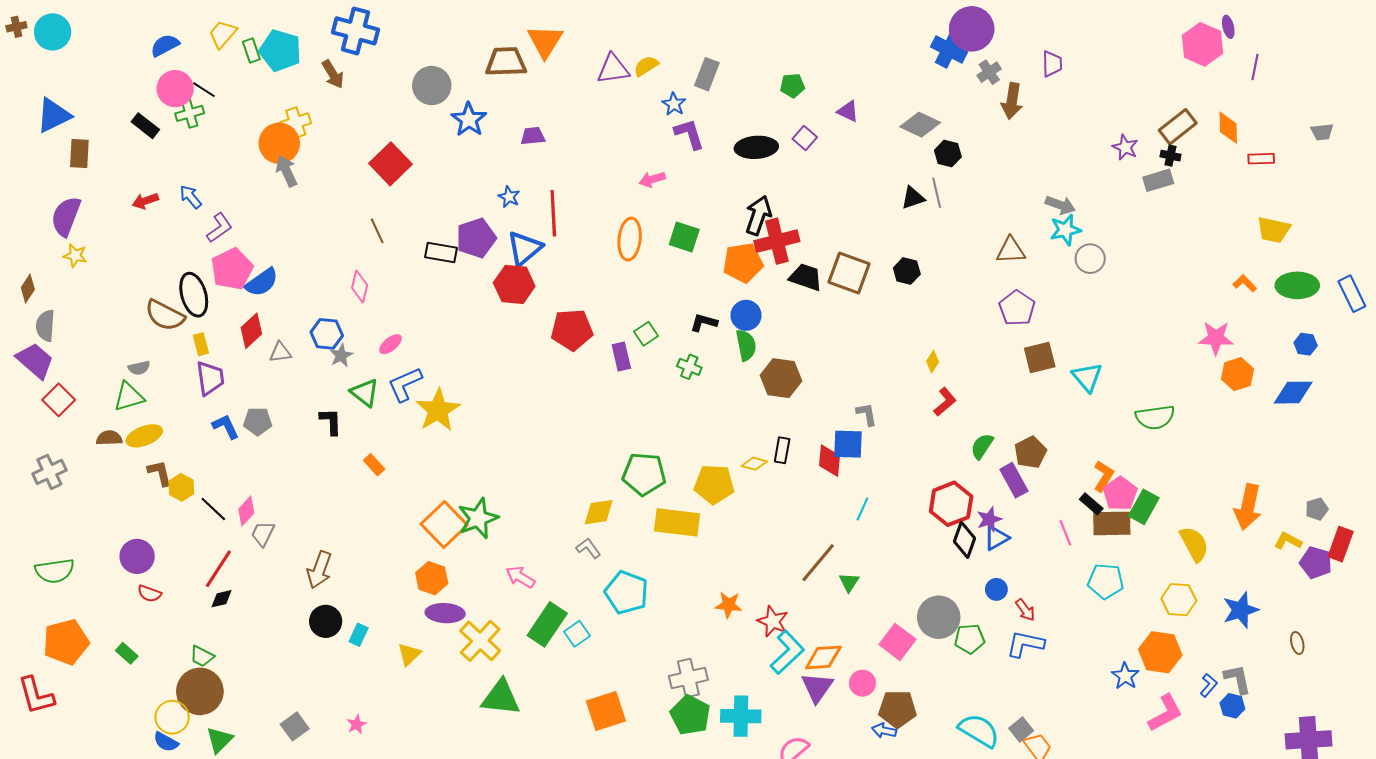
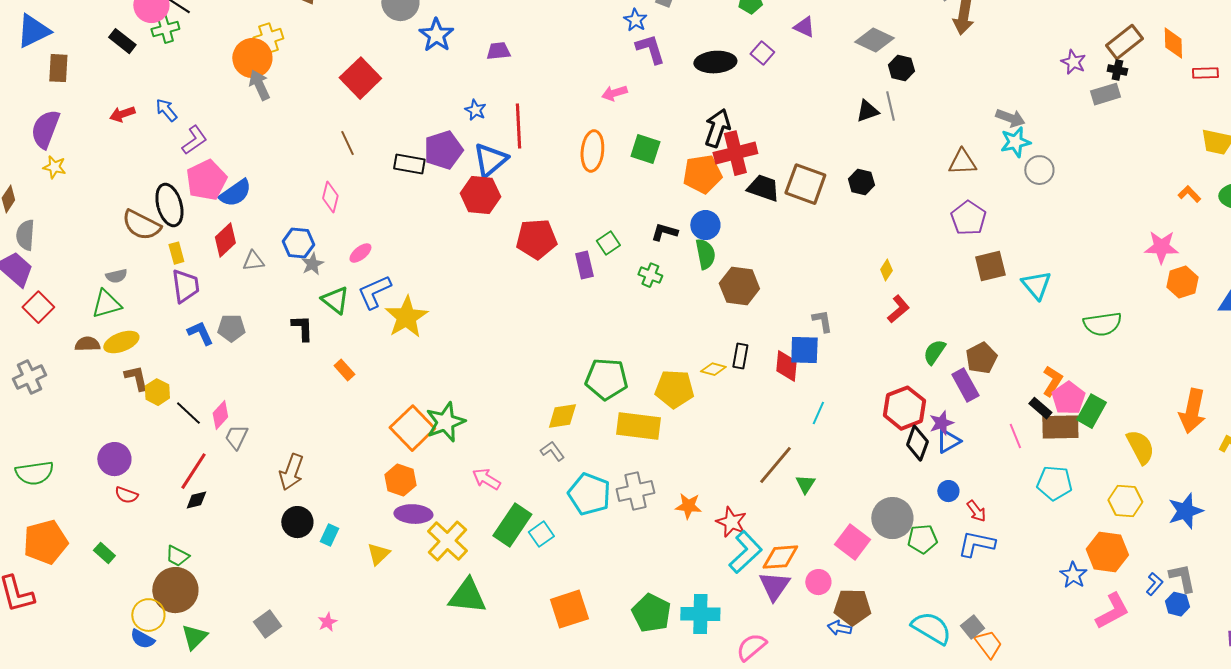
gray cross: (688, 678) -> (635, 491), moved

